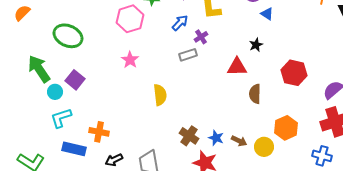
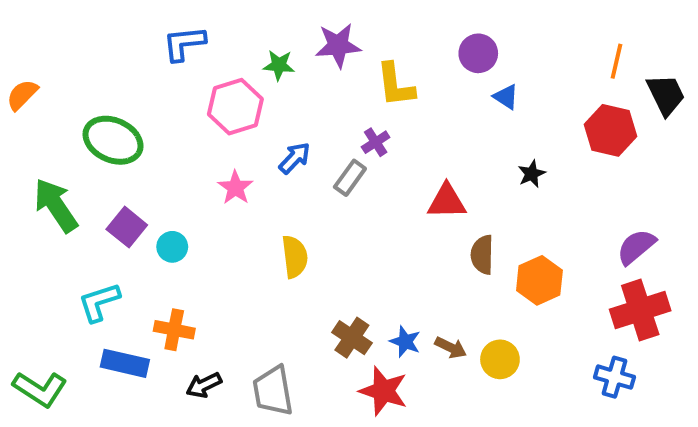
blue arrow: (180, 23) -> (295, 158), moved
black star: (256, 45) -> (532, 174), moved
gray rectangle: (188, 55) -> (350, 178), turned -36
red hexagon: (294, 73) -> (611, 130), moved
cyan circle: (55, 92) -> (172, 247), moved
orange hexagon: (286, 128) -> (539, 280), moved

